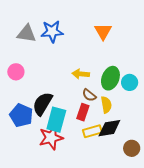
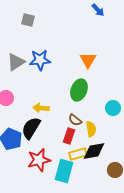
gray triangle: (27, 34) -> (16, 62), turned -42
yellow arrow: (81, 74) -> (41, 108), moved
green ellipse: (110, 78) -> (79, 90), moved
cyan rectangle: (56, 120) -> (64, 171), moved

